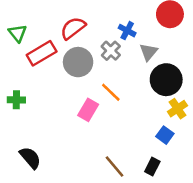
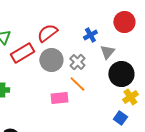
blue cross: (127, 31) -> (90, 35), turned 32
gray cross: (111, 51) -> (77, 62), moved
pink rectangle: (88, 110) -> (59, 98), turned 54

